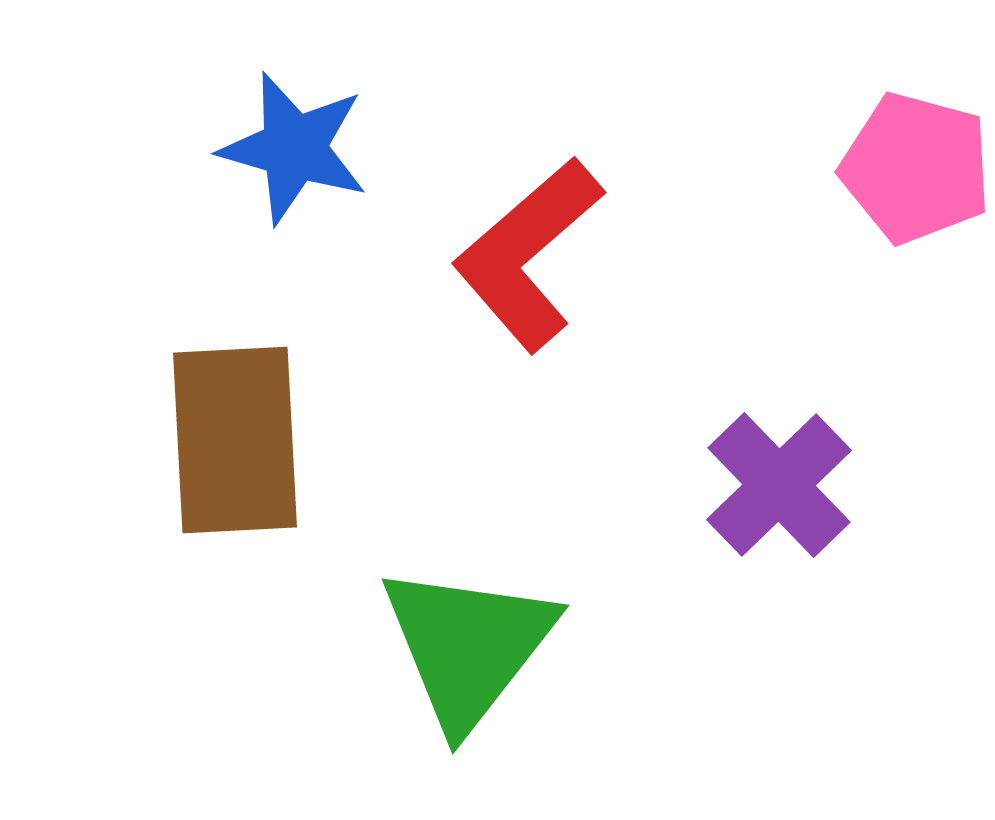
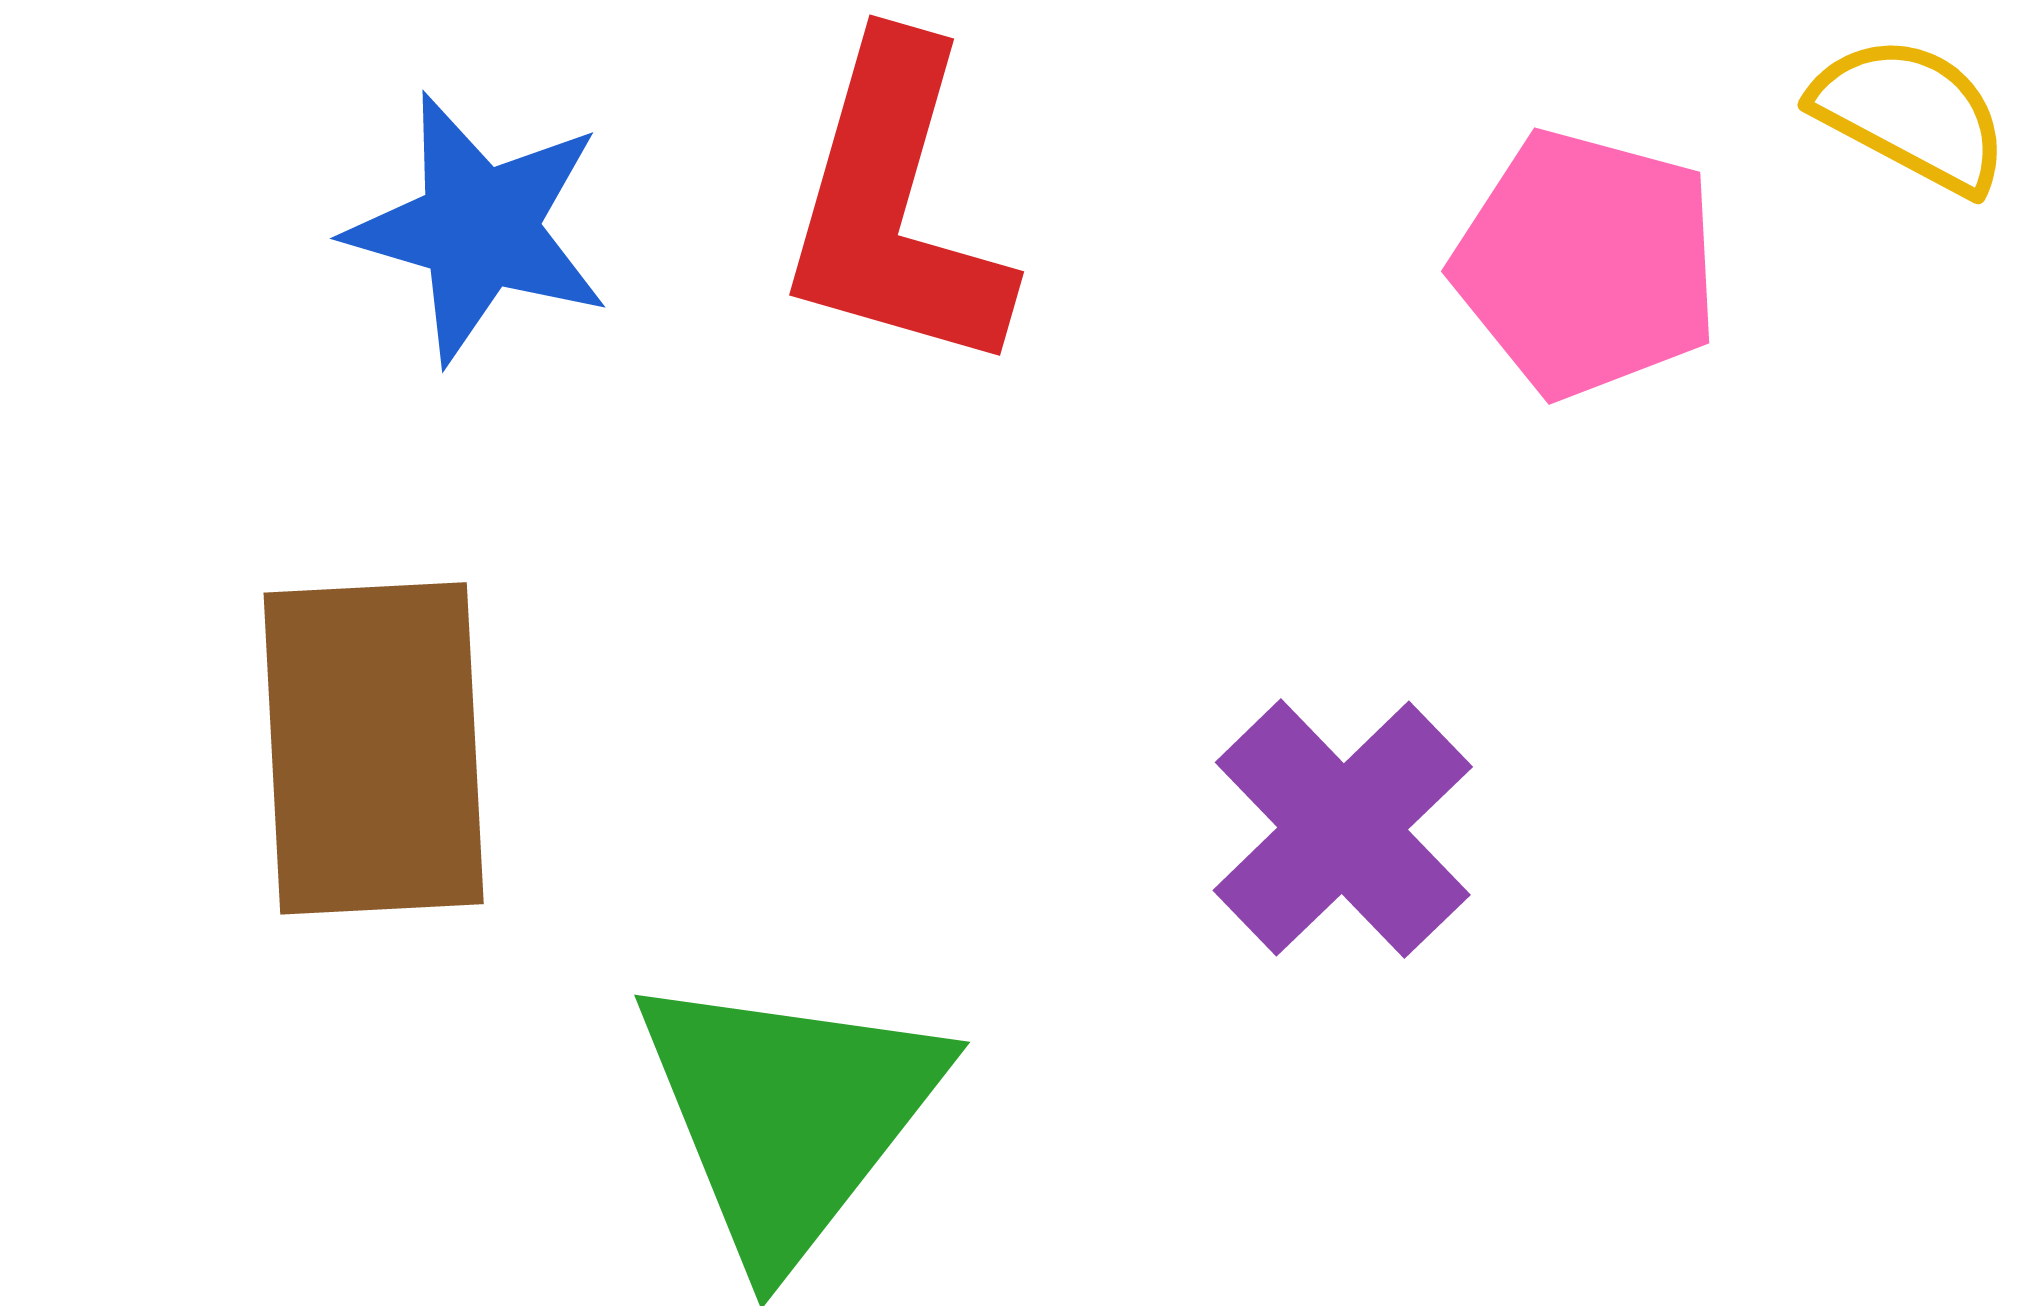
red L-shape: (528, 254) -> (896, 207), moved, turned -33

